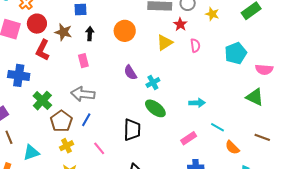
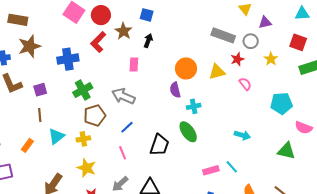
orange circle: (125, 31) -> (186, 68), moved
pink semicircle: (195, 46) -> (245, 84), turned -48
blue cross: (19, 75) -> (68, 59), turned -35
green triangle: (255, 97) -> (286, 151), turned -30
cyan arrow: (197, 103) -> (242, 135), moved
blue line: (86, 120) -> (127, 127), moved
cyan line: (217, 127) -> (232, 167), moved
yellow cross: (67, 146) -> (83, 139), moved
cyan triangle: (31, 152) -> (56, 136), turned -36

